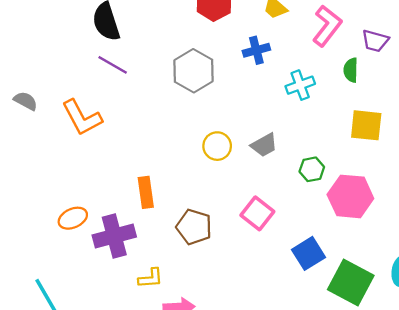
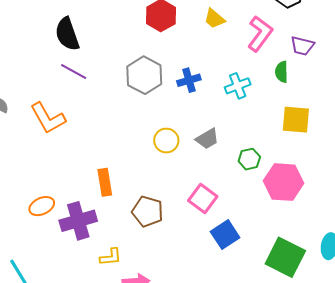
blue cross: (256, 50) -> (189, 80), moved
blue square: (308, 253) -> (225, 235), moved

